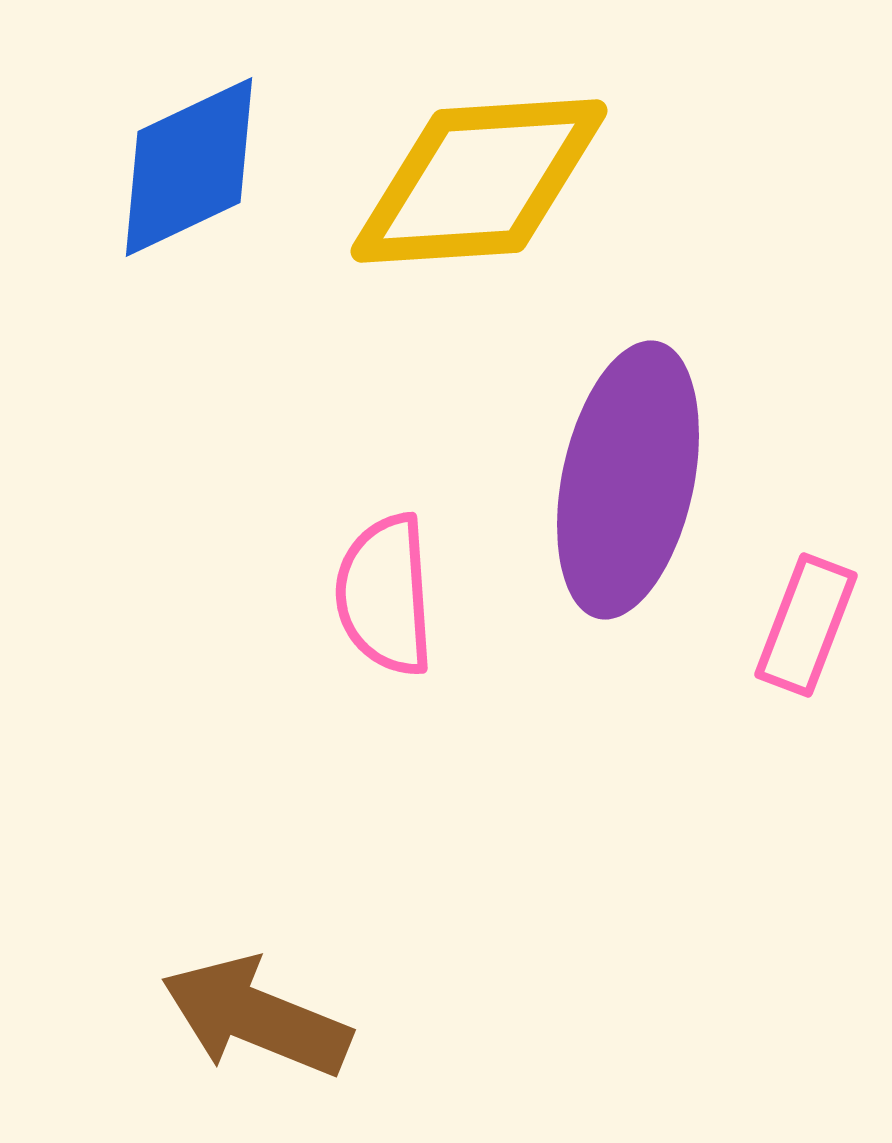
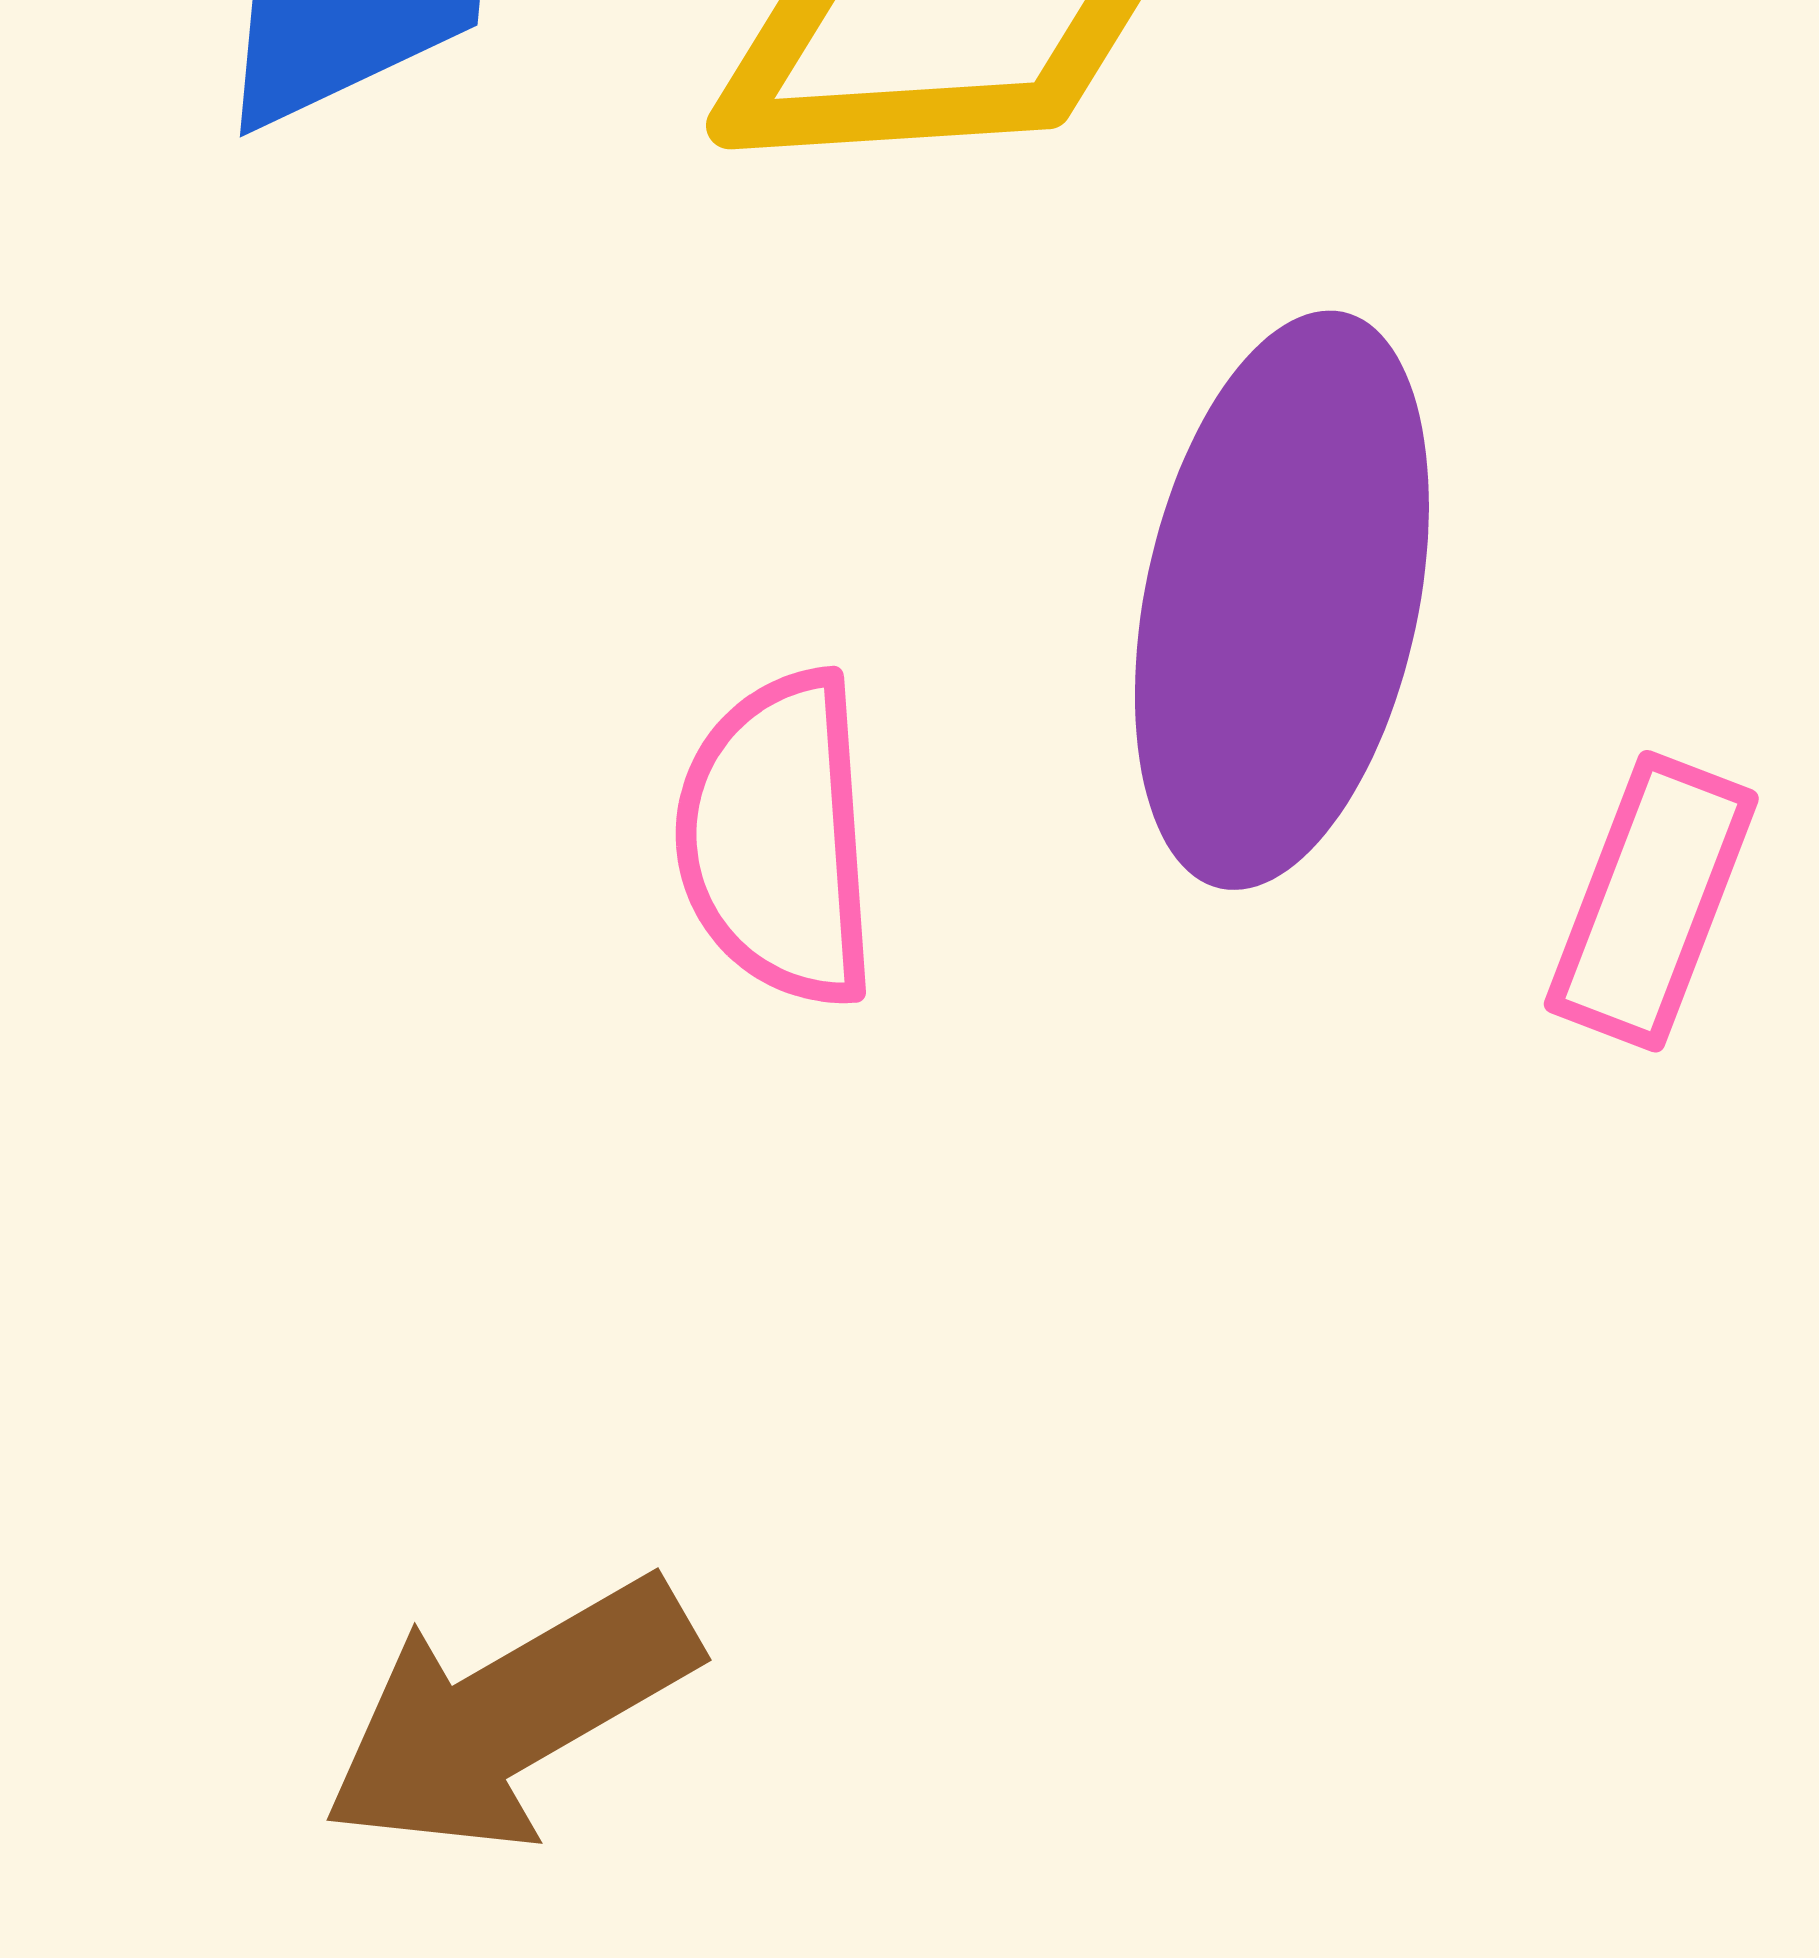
brown arrow: (256, 1017) -> (510, 1715), turned -52

